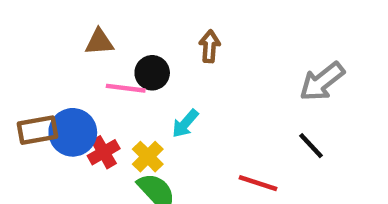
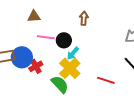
black circle: (152, 73) -> (64, 40), moved
yellow cross: (148, 157) -> (70, 68), moved, size x1.5

